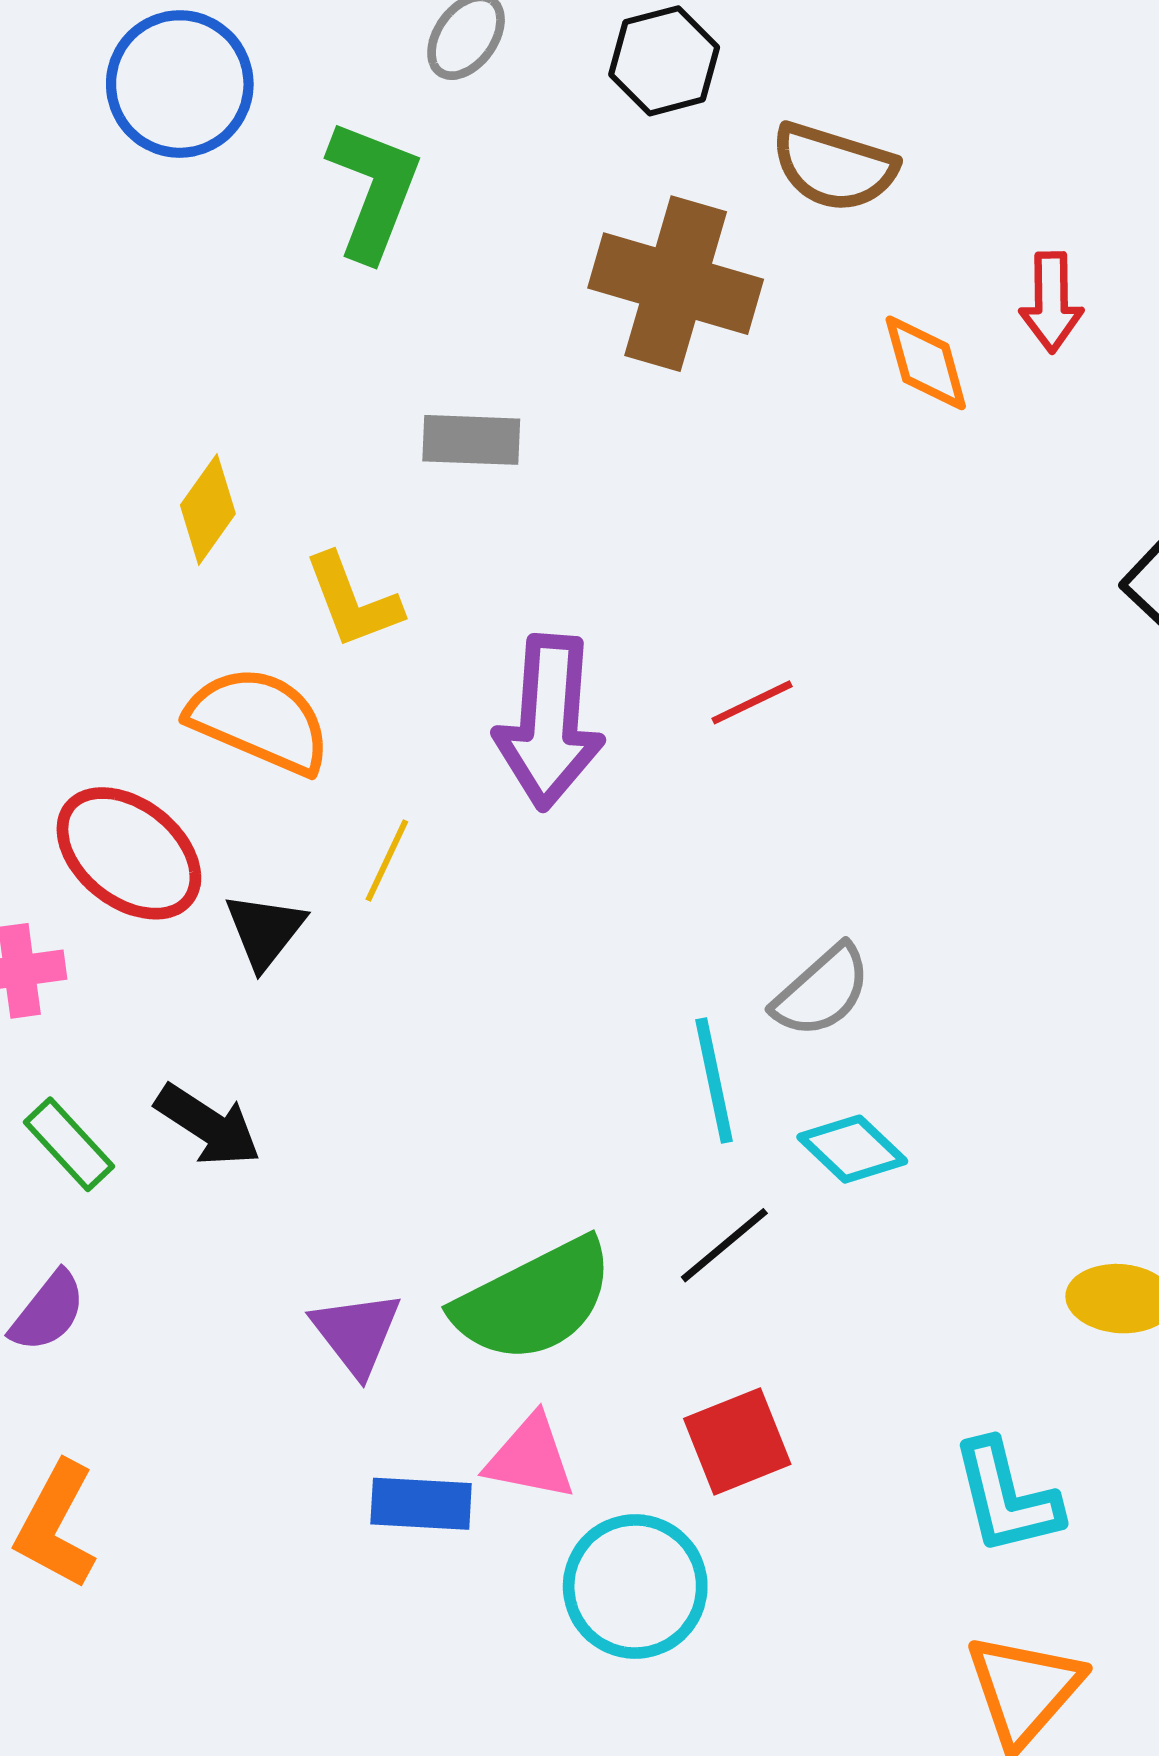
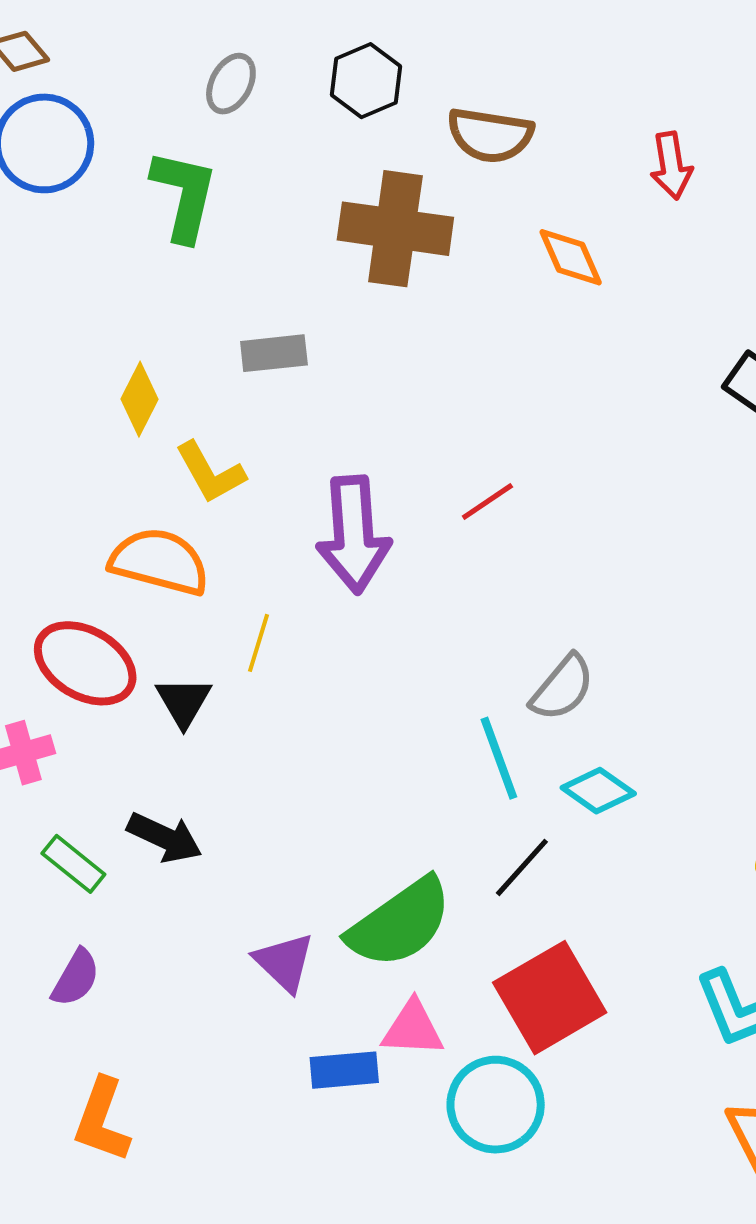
red arrow: (1051, 302) -> (671, 166), moved
yellow diamond: (208, 509) -> (139, 399), moved
red square: (737, 1441) -> (550, 998), size x1.5

